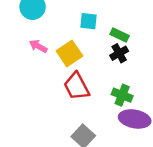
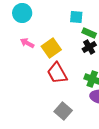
cyan square: (88, 21) -> (76, 17), moved

